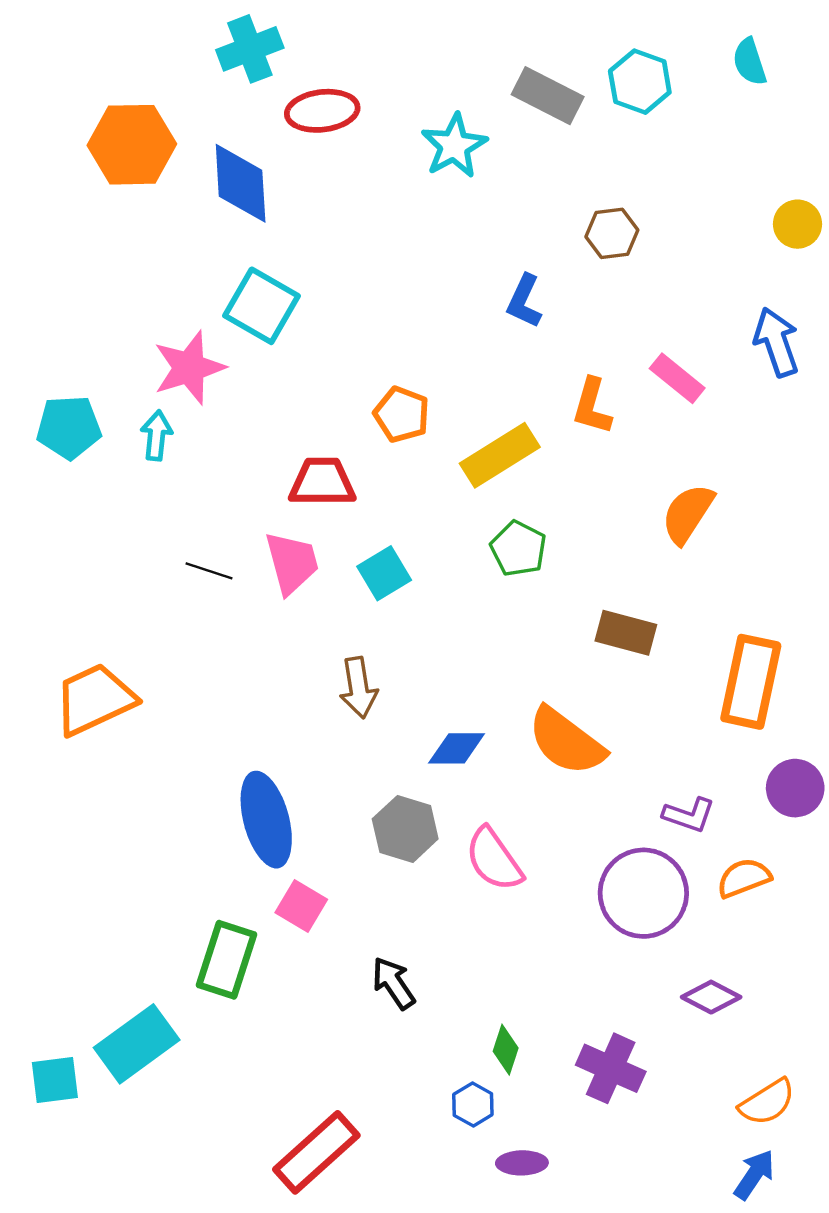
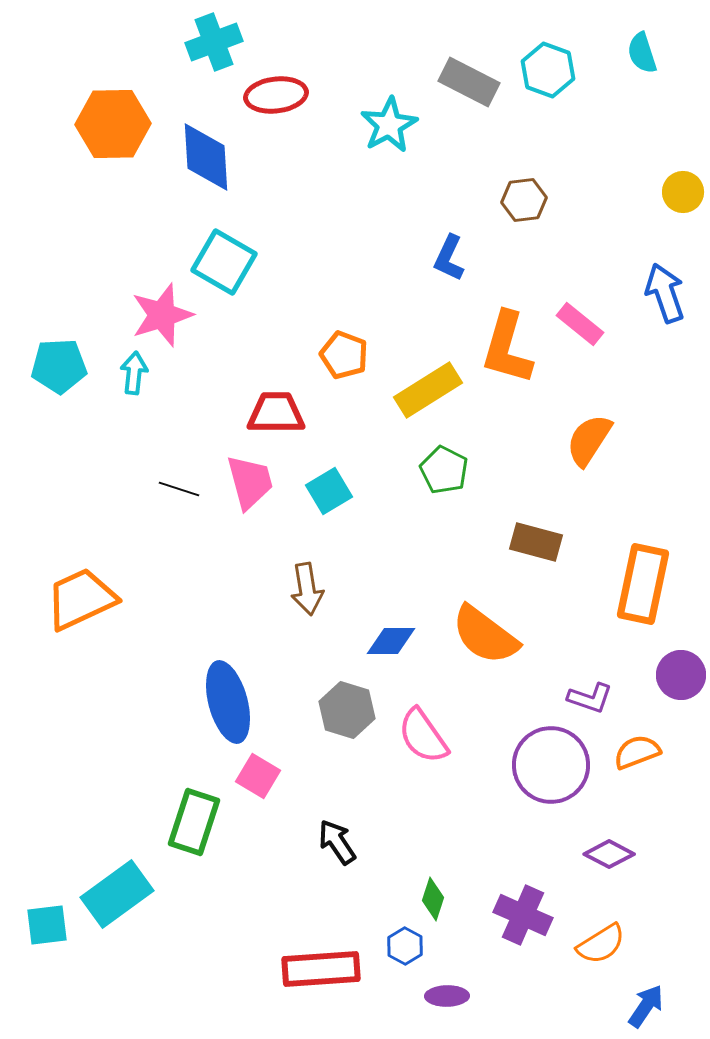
orange L-shape: (592, 406) -> (507, 348), size x1.5
orange semicircle: (767, 1102) -> (601, 944), moved
red rectangle: (316, 1152) -> (321, 969), moved, turned 38

